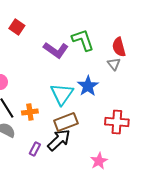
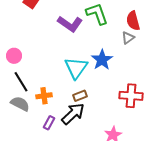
gray triangle: (114, 64) -> (128, 38), turned 32
orange cross: (30, 112) -> (44, 96), moved
brown rectangle: (66, 122) -> (80, 96), size x0.6

